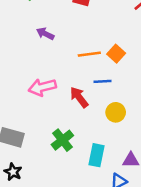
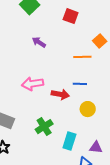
orange line: (89, 54) -> (82, 57), moved
orange square: (116, 54) -> (100, 41), moved
red arrow: (79, 97) -> (60, 94), turned 132

